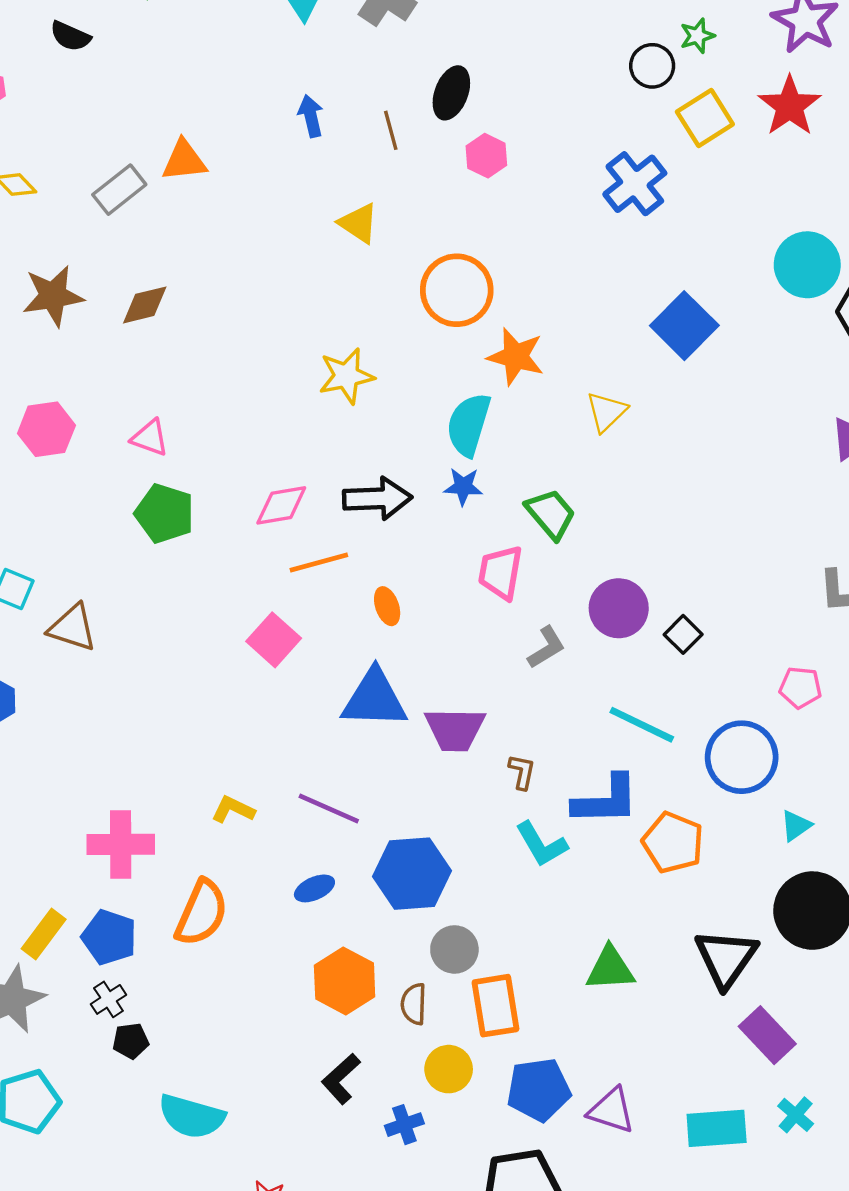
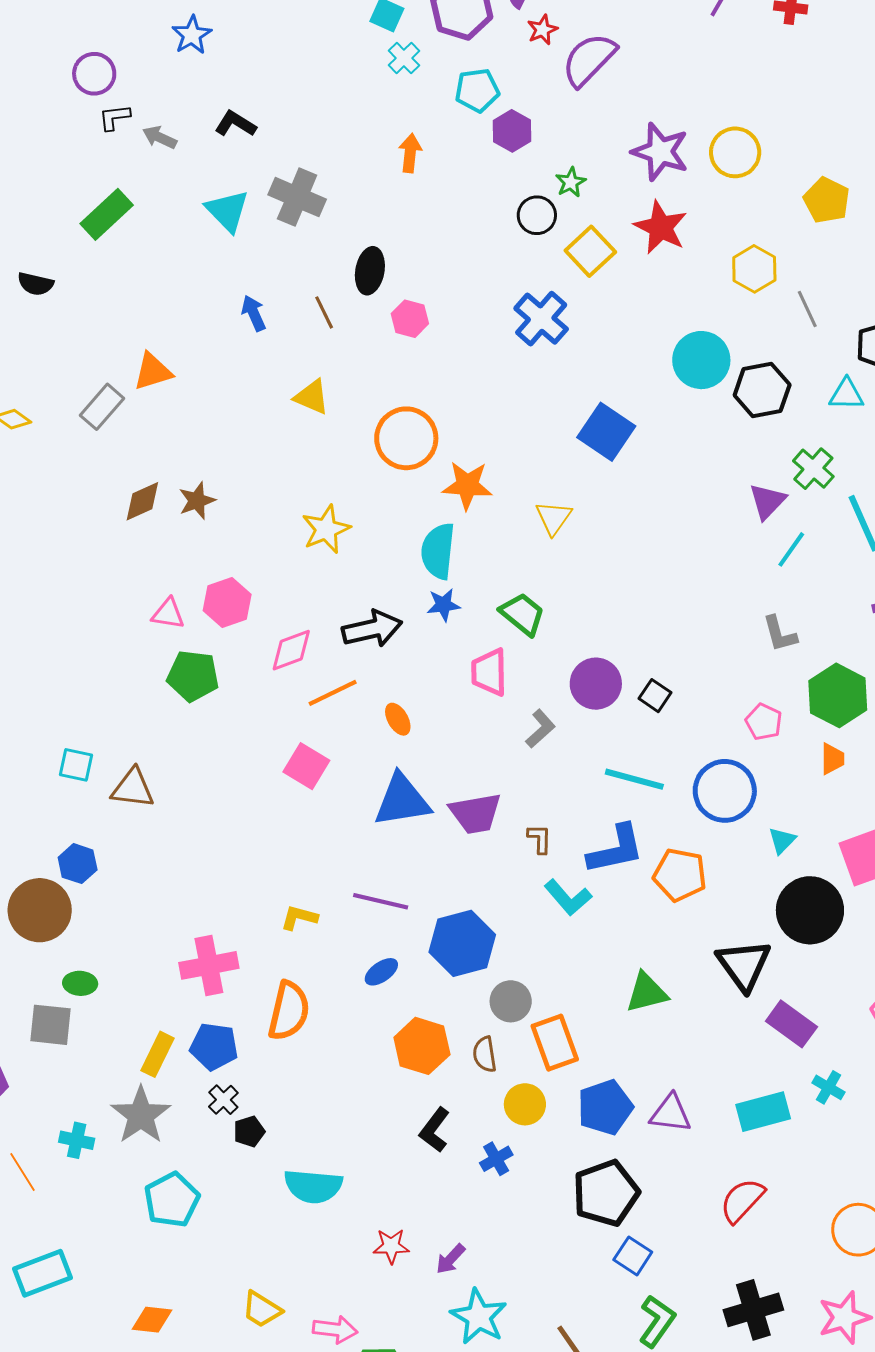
brown star: (53, 296) -> (197, 501), moved, size x0.7
pink hexagon: (46, 429) -> (227, 602), moved
pink pentagon: (800, 687) -> (764, 722), turned 30

